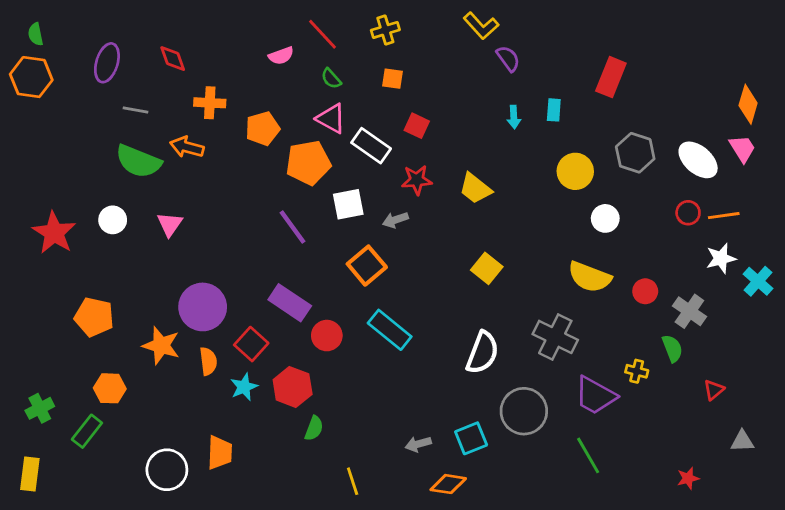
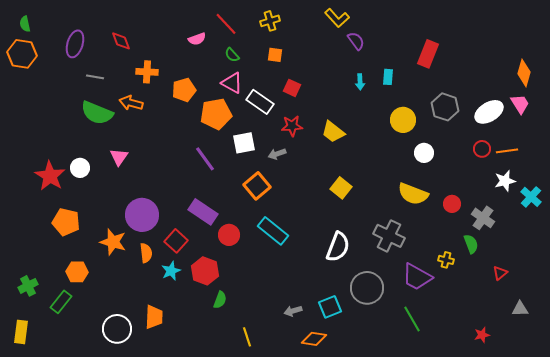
white ellipse: (698, 160) -> (489, 112), turned -72
white circle: (113, 220) -> (80, 168), moved
red star: (54, 233) -> (50, 176), moved

